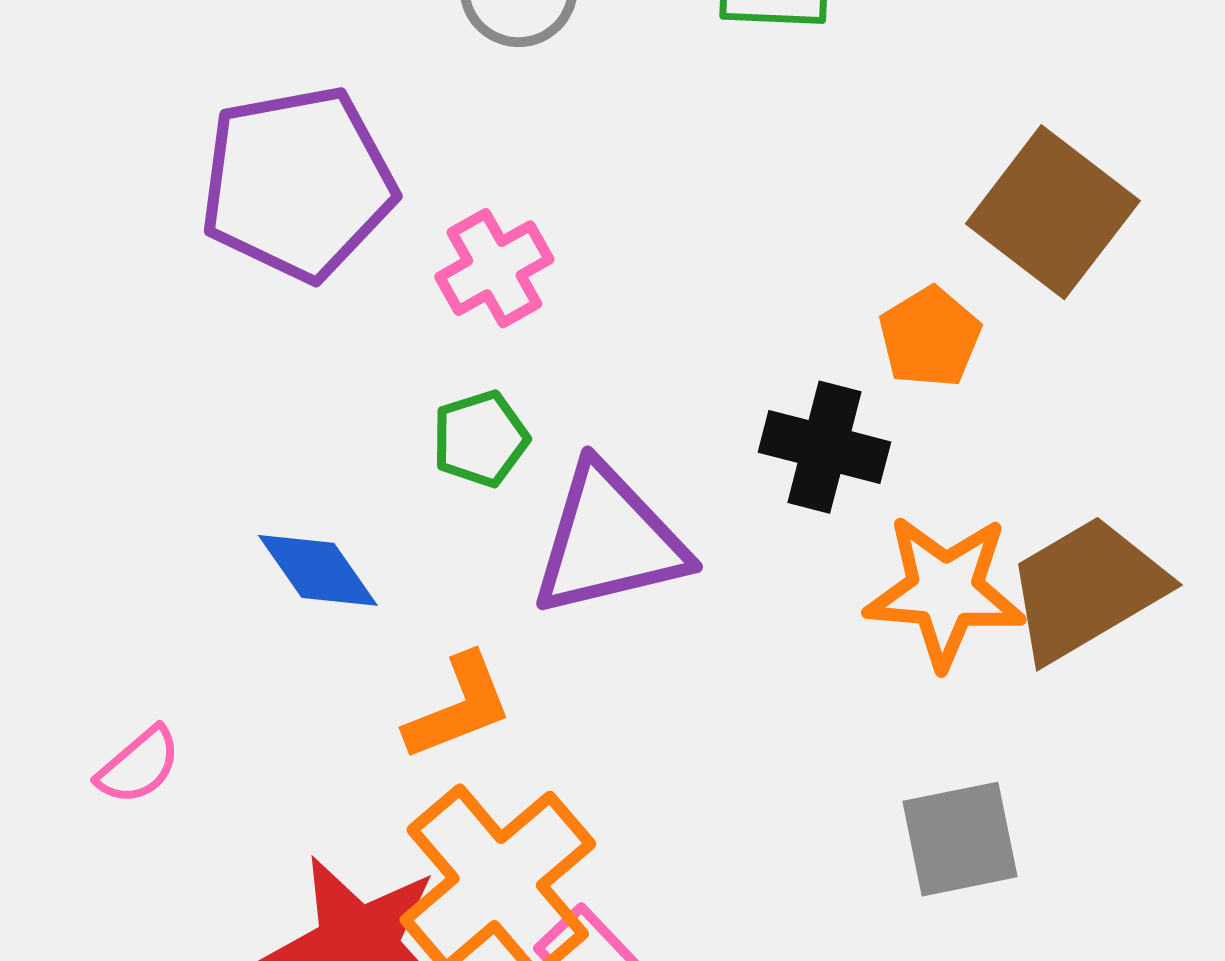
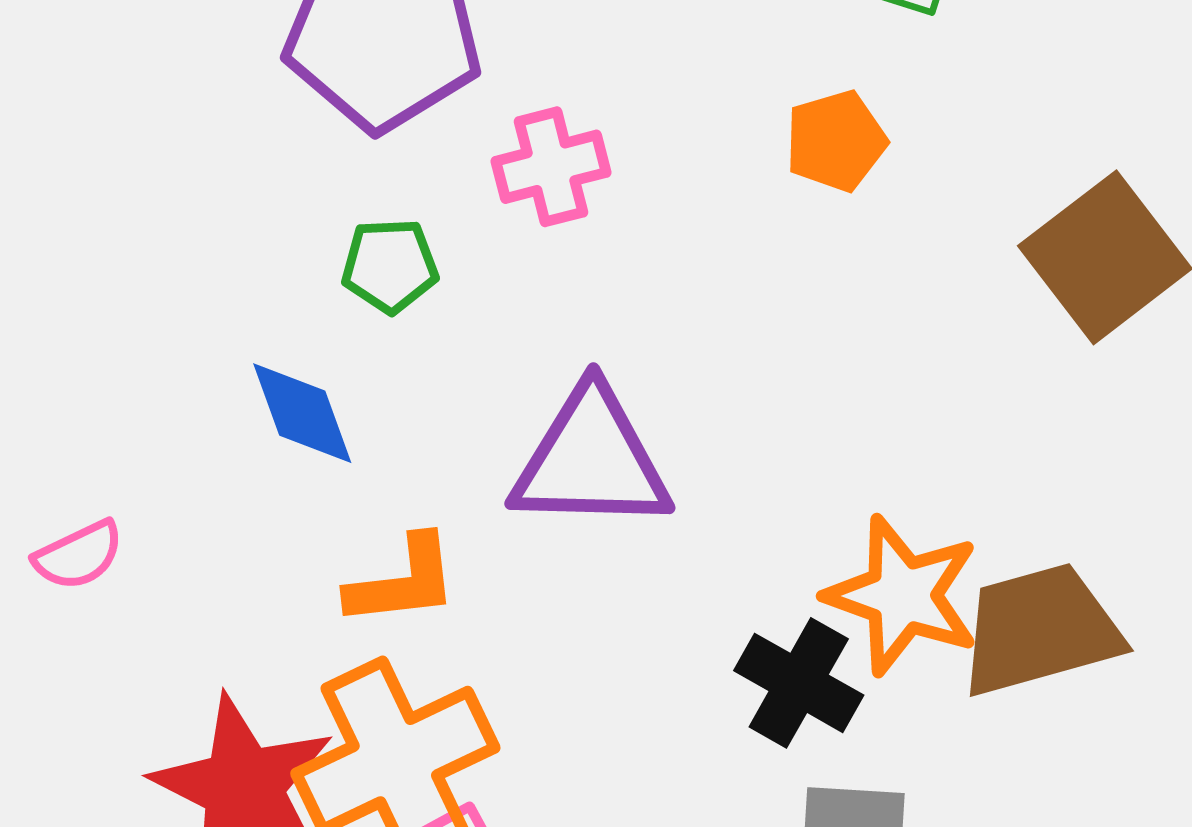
orange pentagon: (930, 337) -> (836, 141), moved
green pentagon: (480, 439) -> (390, 266), moved
black cross: (824, 447) -> (799, 683), moved

